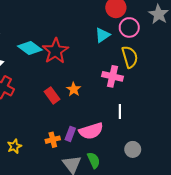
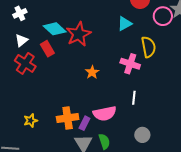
pink circle: (129, 27) -> (163, 16), moved
red rectangle: (52, 95) -> (47, 49), moved
purple rectangle: (70, 134) -> (85, 123), moved
orange cross: (53, 140) -> (68, 118), size x1.5

